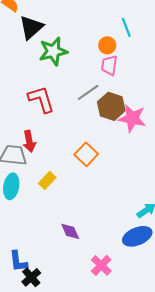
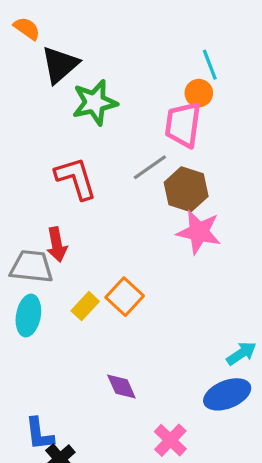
orange circle: (107, 45) -> (199, 93), moved
pink trapezoid: (109, 65) -> (183, 125), size x1.4
pink star: (132, 118) -> (199, 232), moved
orange square: (86, 154) -> (125, 297), moved

